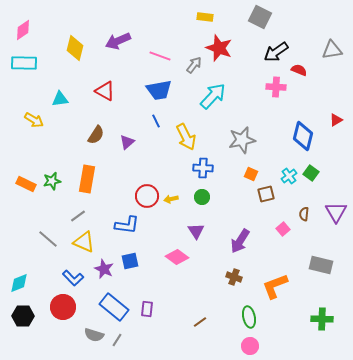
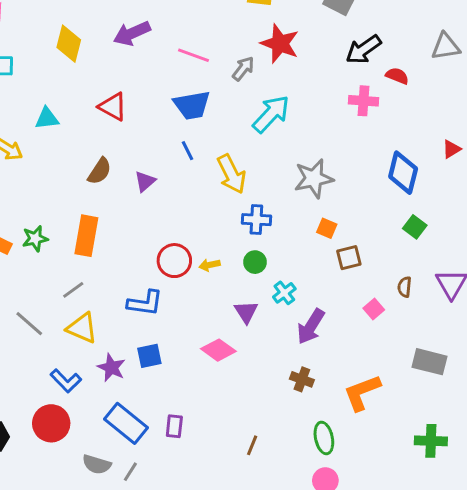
cyan cross: (289, 176) -> (284, 293), moved
brown line: (200, 322) -> (252, 445), turned -32

